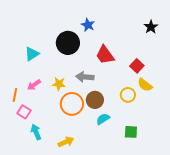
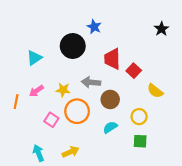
red trapezoid: (105, 55) -> (112, 59), turned 35
red square: (137, 66) -> (134, 71), moved
yellow circle: (128, 95) -> (139, 117), moved
brown circle: (95, 100) -> (110, 99), moved
pink square: (24, 112) -> (51, 120), moved
cyan arrow: (36, 132) -> (39, 153), moved

